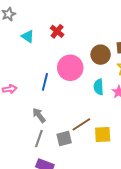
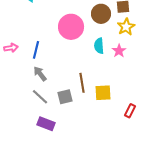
blue line: (45, 82) -> (36, 50), moved
brown line: (81, 124) -> (82, 83), turned -66
gray line: (39, 139) -> (40, 97), turned -66

